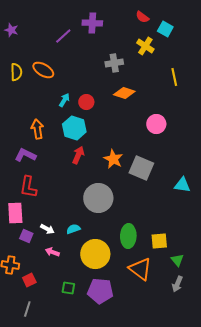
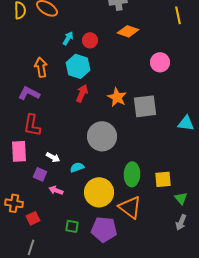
gray square: (141, 168) -> (145, 106), turned -30
white arrow: (47, 229) -> (53, 157), moved
purple square: (26, 236) -> (40, 174), moved
orange triangle: (140, 269) -> (130, 207), moved

